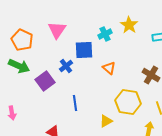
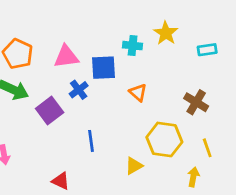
pink triangle: (57, 30) -> (66, 57), moved, turned 48
cyan cross: (105, 34) -> (133, 46), turned 32

